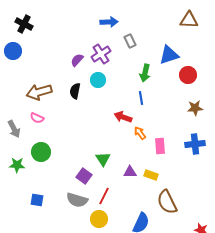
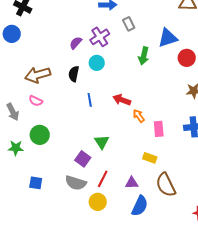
blue line: (141, 98) -> (90, 100), moved
purple triangle: (130, 172) -> (132, 183), moved

